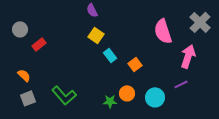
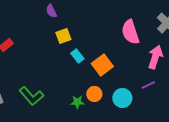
purple semicircle: (92, 10) -> (51, 11), moved
yellow square: (96, 35) -> (63, 36), turned 35
orange square: (135, 64) -> (102, 65), size x1.5

